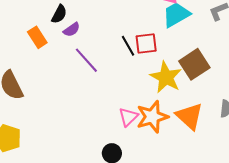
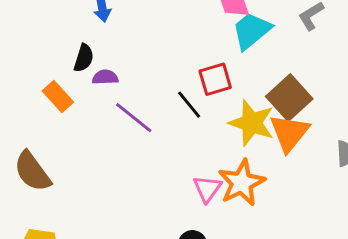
purple semicircle: (72, 30) -> (105, 77), turned -138
black line: (128, 46) -> (189, 105), moved
orange triangle: (189, 116) -> (289, 133), moved, turned 36

